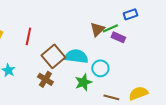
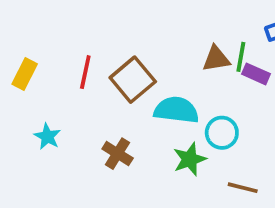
green line: (110, 28) -> (241, 57), turned -56
brown triangle: (97, 29) -> (216, 59), turned 35
brown square: (53, 56) -> (133, 80), moved

